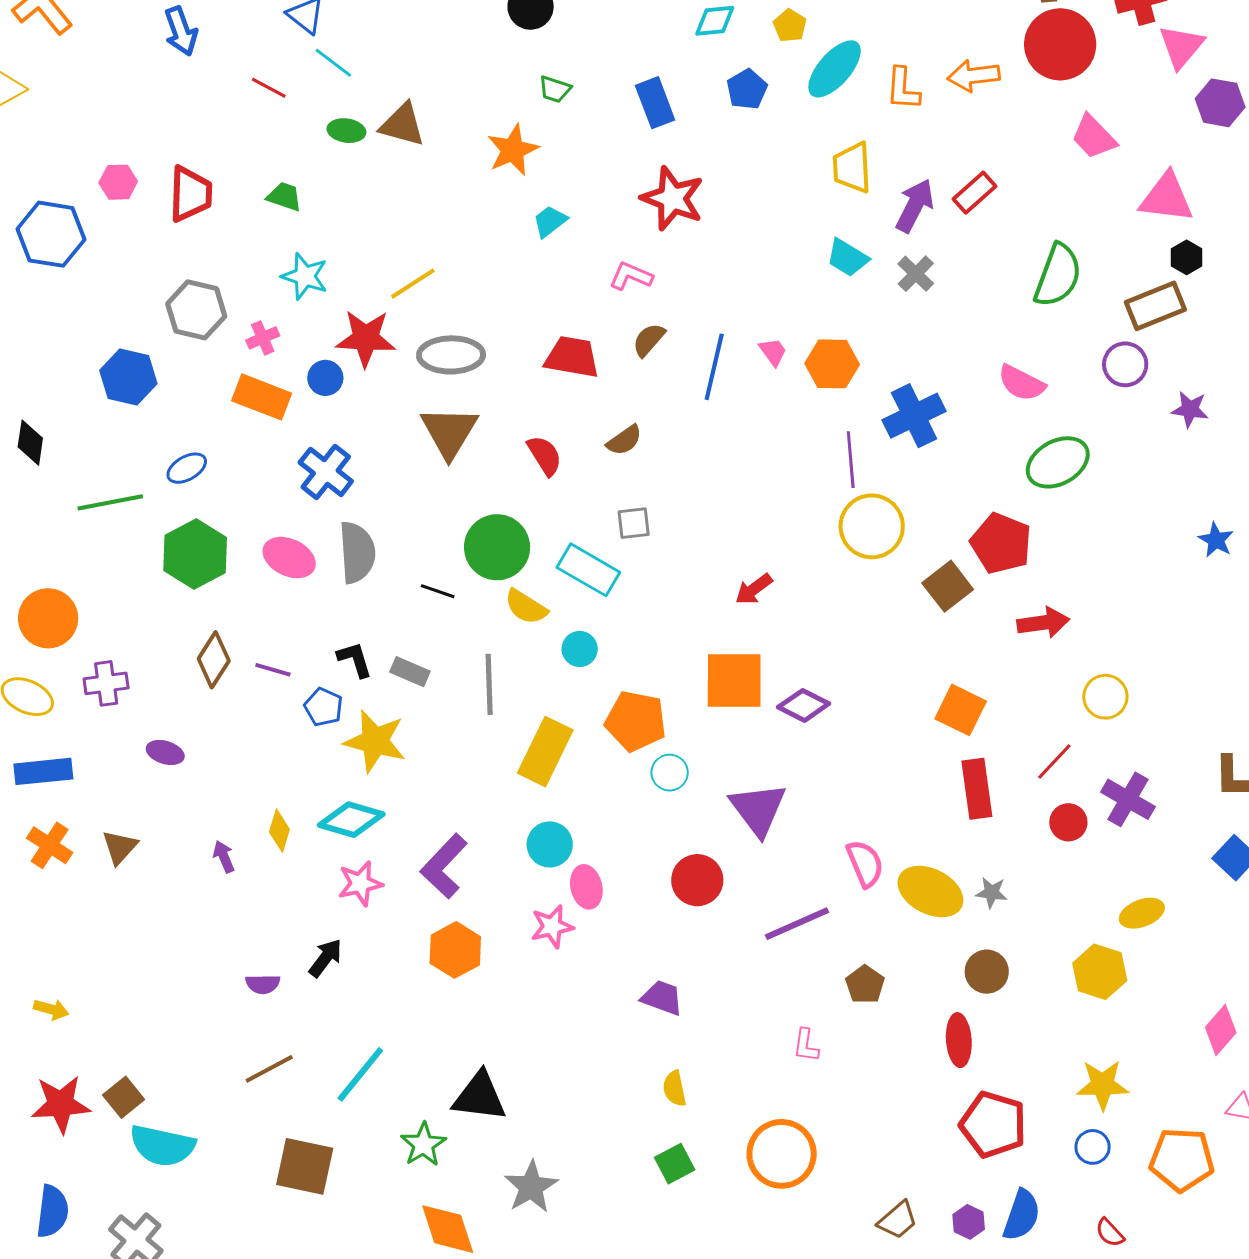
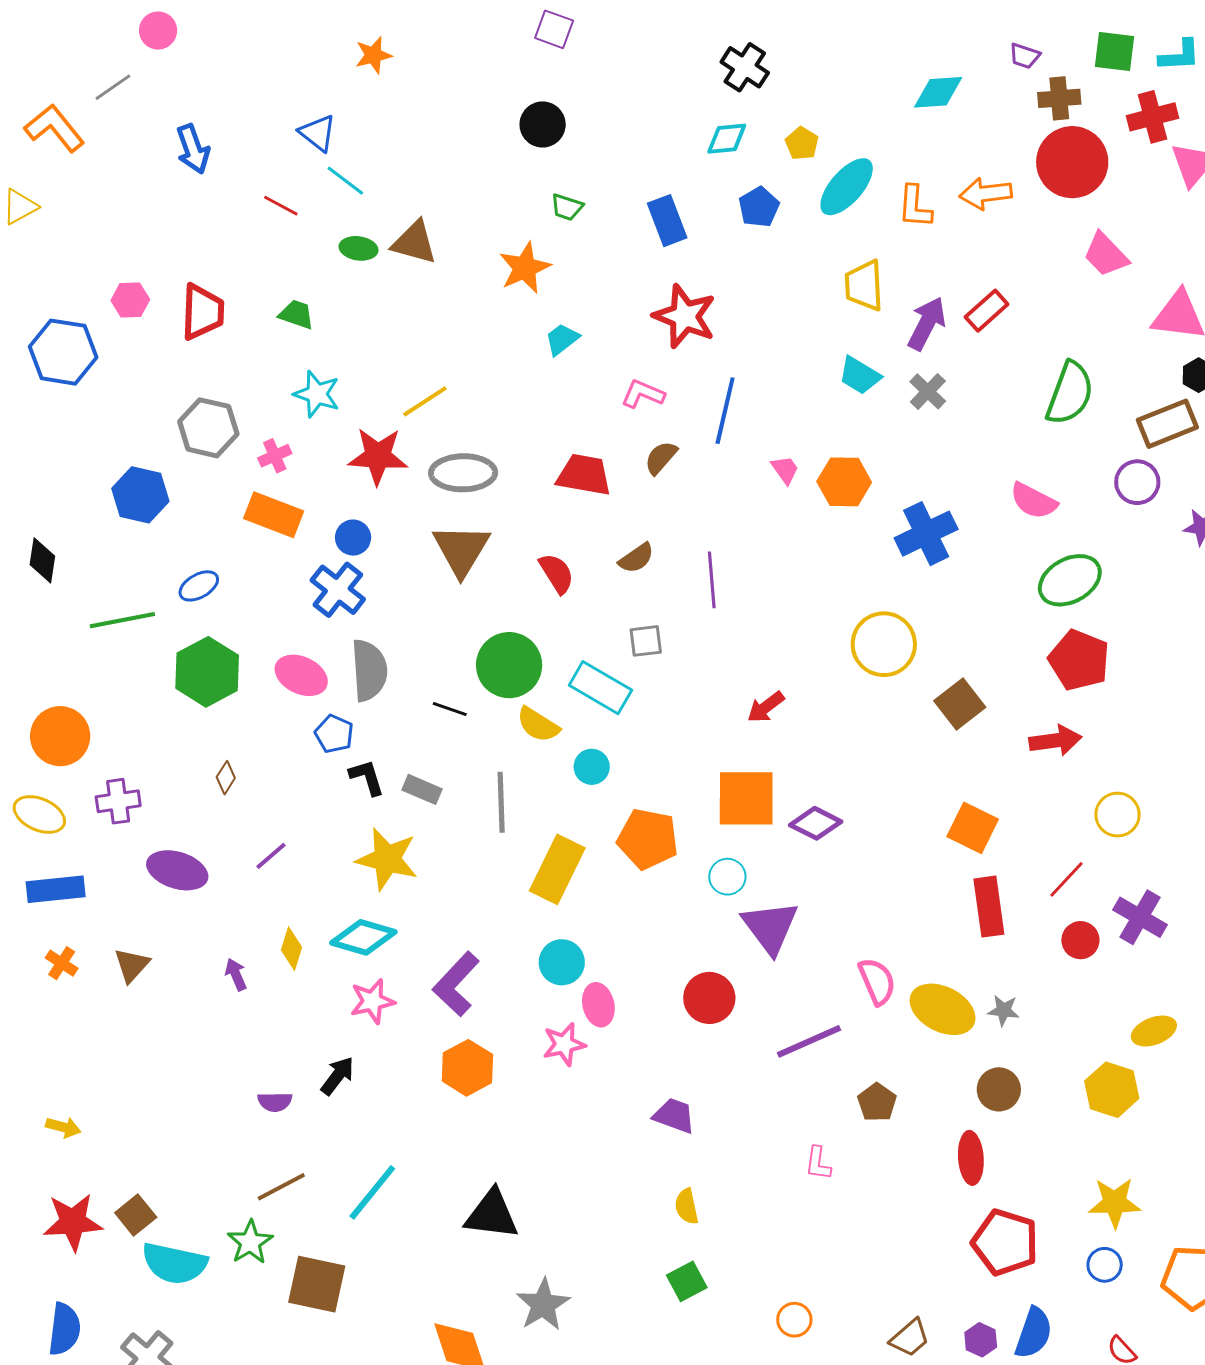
blue line: (714, 367) -> (725, 411), moved
blue circle: (325, 378) -> (353, 538), moved
purple line: (851, 460) -> (712, 580), moved
red pentagon: (1001, 543) -> (1079, 660), moved
brown diamond: (214, 660) -> (226, 778), size x0.6
purple line: (273, 670) -> (271, 856), moved, turned -57
blue pentagon: (324, 707) -> (334, 734), moved
purple ellipse: (165, 752) -> (177, 870), size x1.6
cyan circle: (670, 773) -> (727, 877), moved
orange cross: (50, 845) -> (62, 963), size x0.7
green star: (423, 1144) -> (250, 1242), moved
orange circle: (782, 1154) -> (794, 1320), moved, size x0.5

